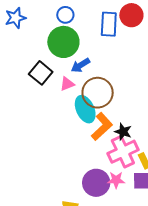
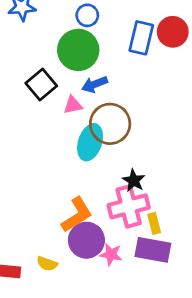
cyan ellipse: (85, 109) -> (90, 142), turned 32
orange L-shape: (102, 126) -> (77, 215), moved
pink star: (116, 180) -> (111, 254), moved

